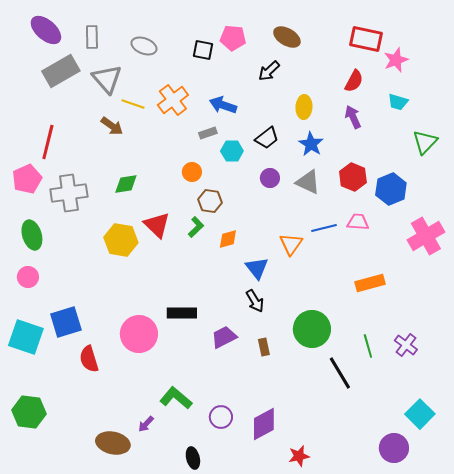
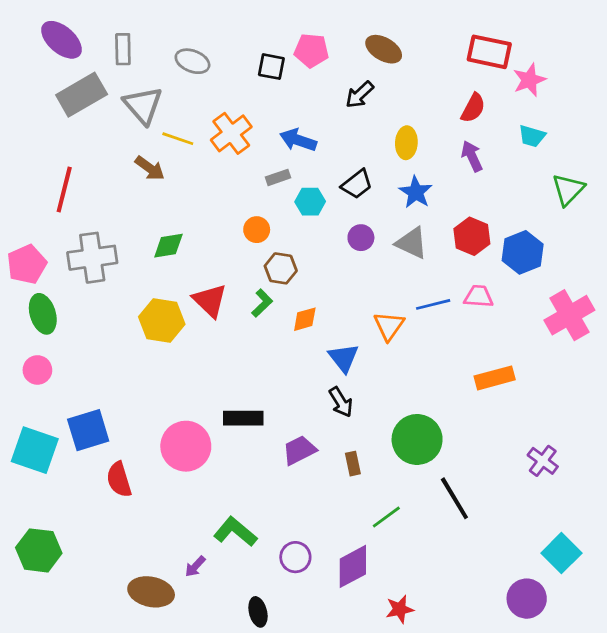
pink pentagon: (27, 179) -> (27, 264), moved
green line: (368, 346) -> (386, 517), moved, turned 70

